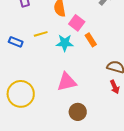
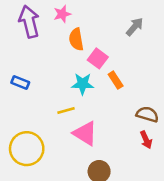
yellow line: (41, 34) -> (66, 111), moved
pink triangle: (67, 82) -> (85, 133), turned 45

